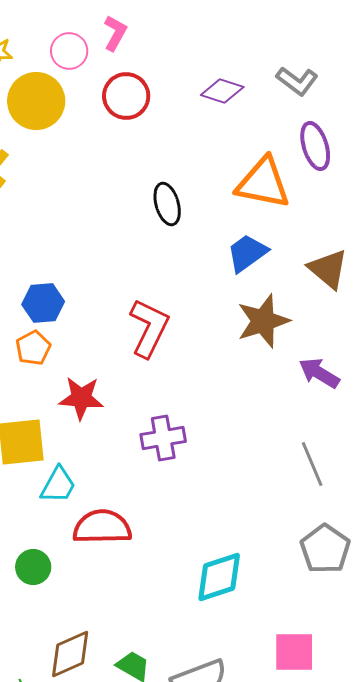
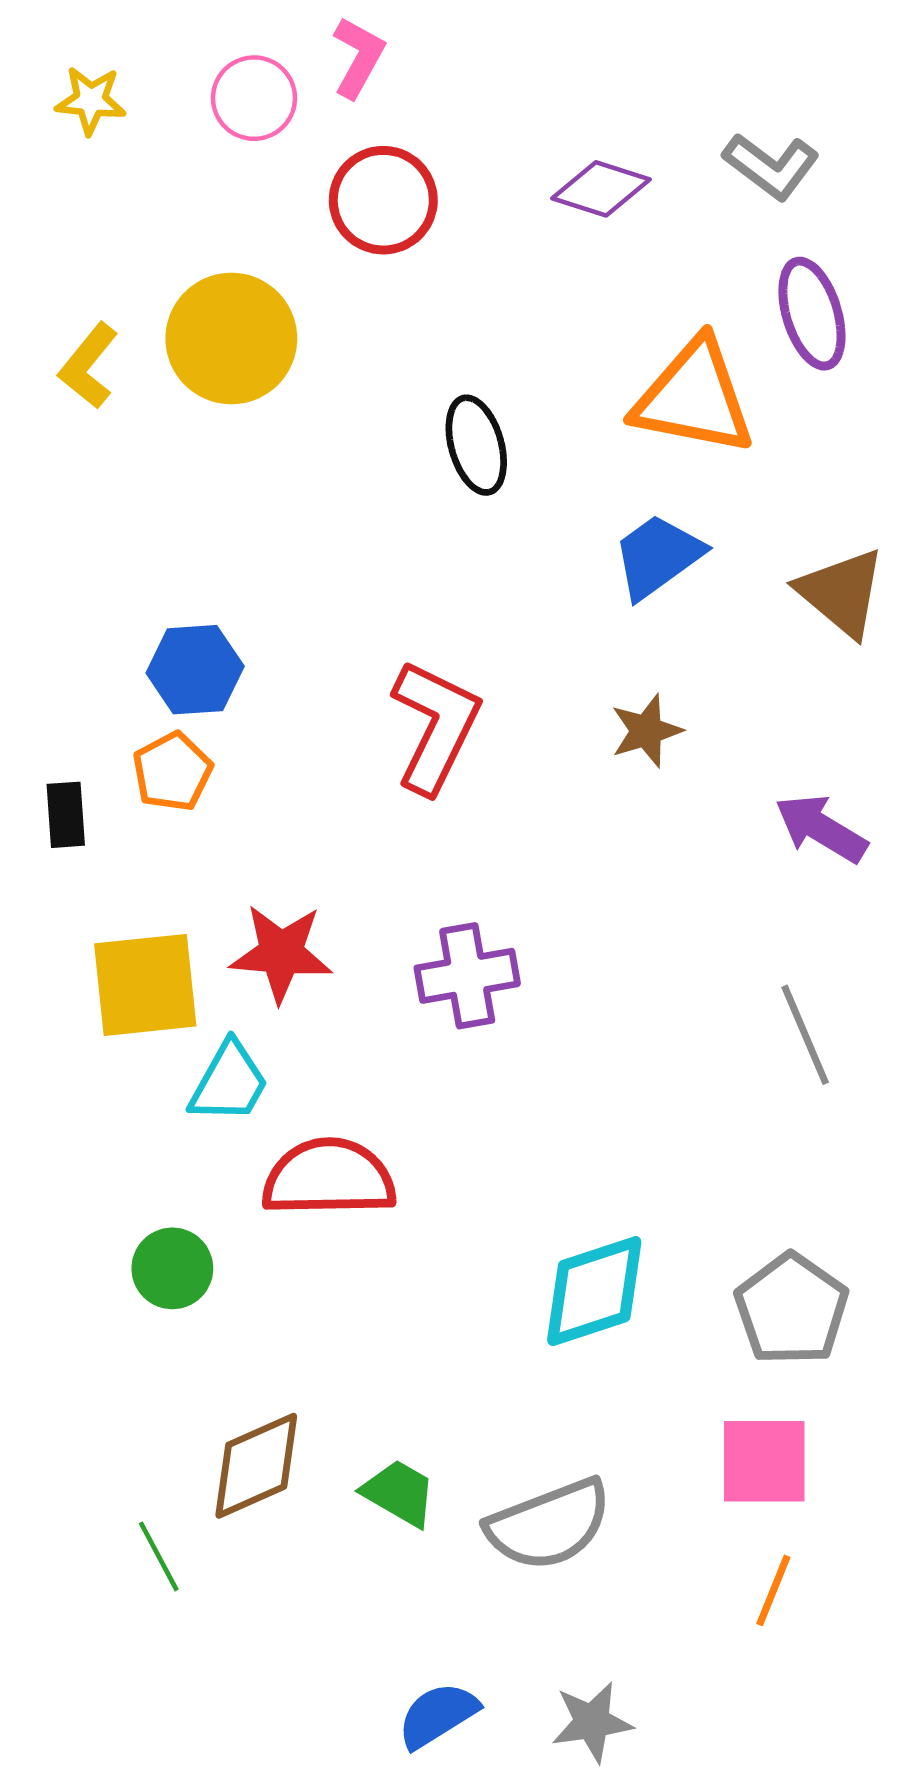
yellow circle: (36, 101) -> (231, 339), moved
brown star: (263, 321) -> (646, 731), moved, size x0.6
red star: (81, 398) -> (281, 953), moved
gray pentagon: (325, 549) -> (792, 1309), moved

